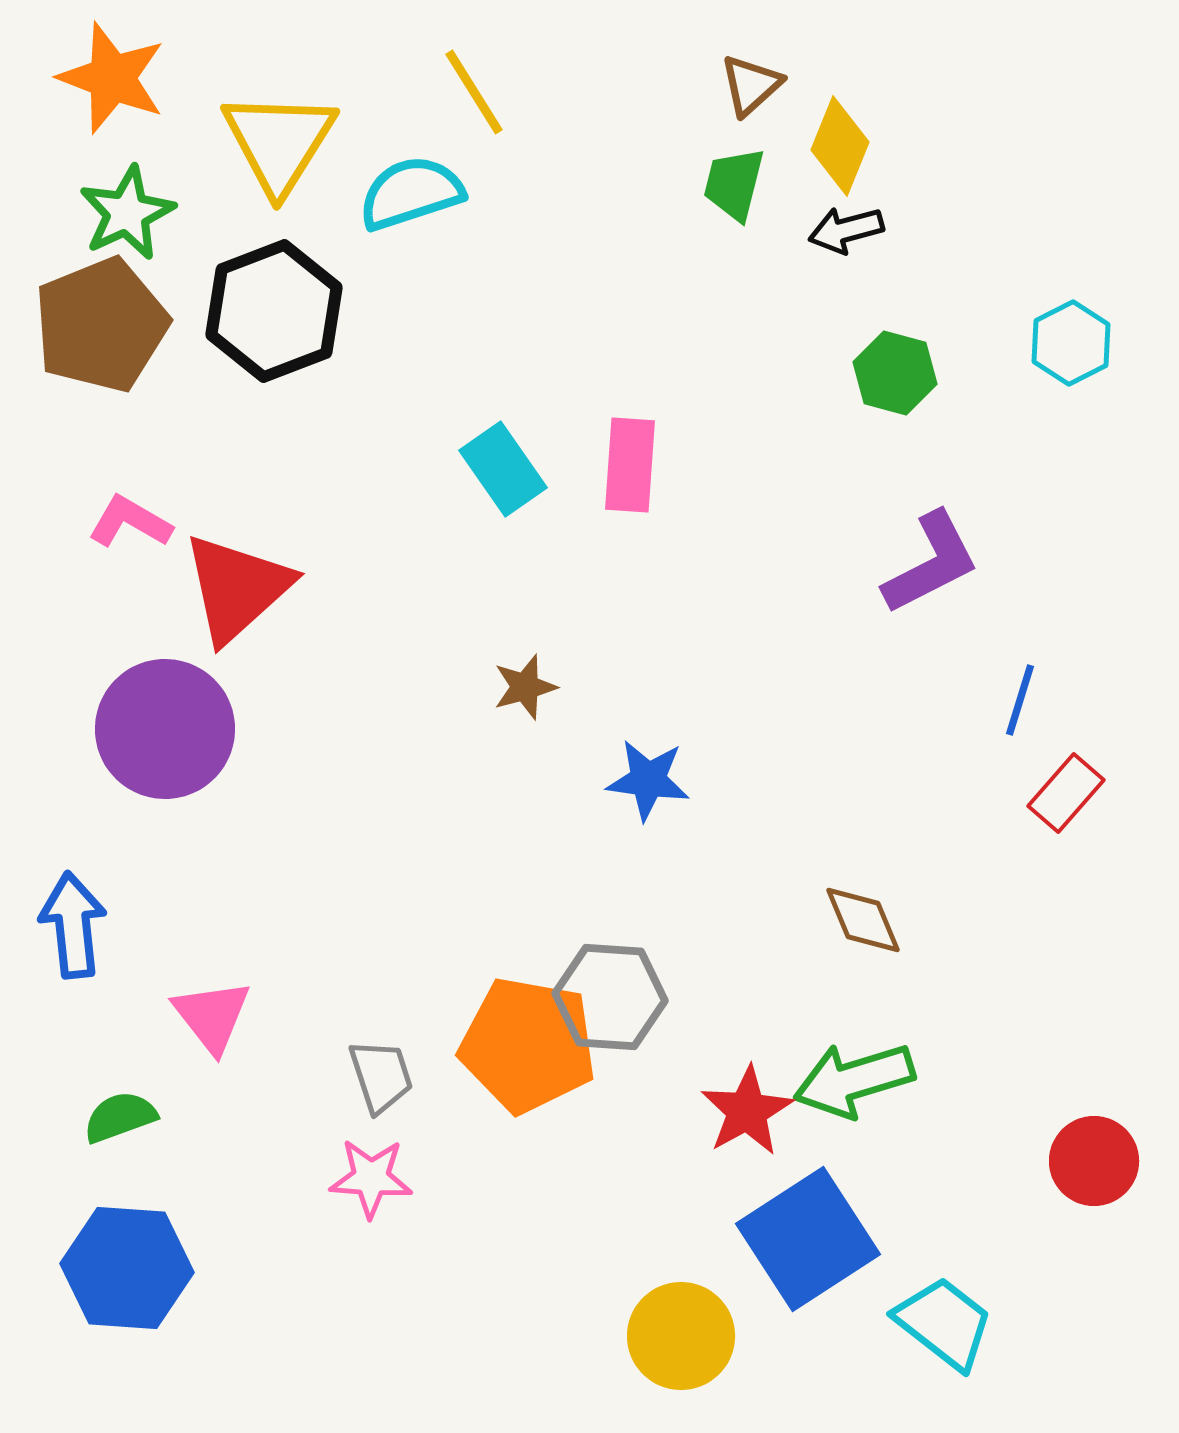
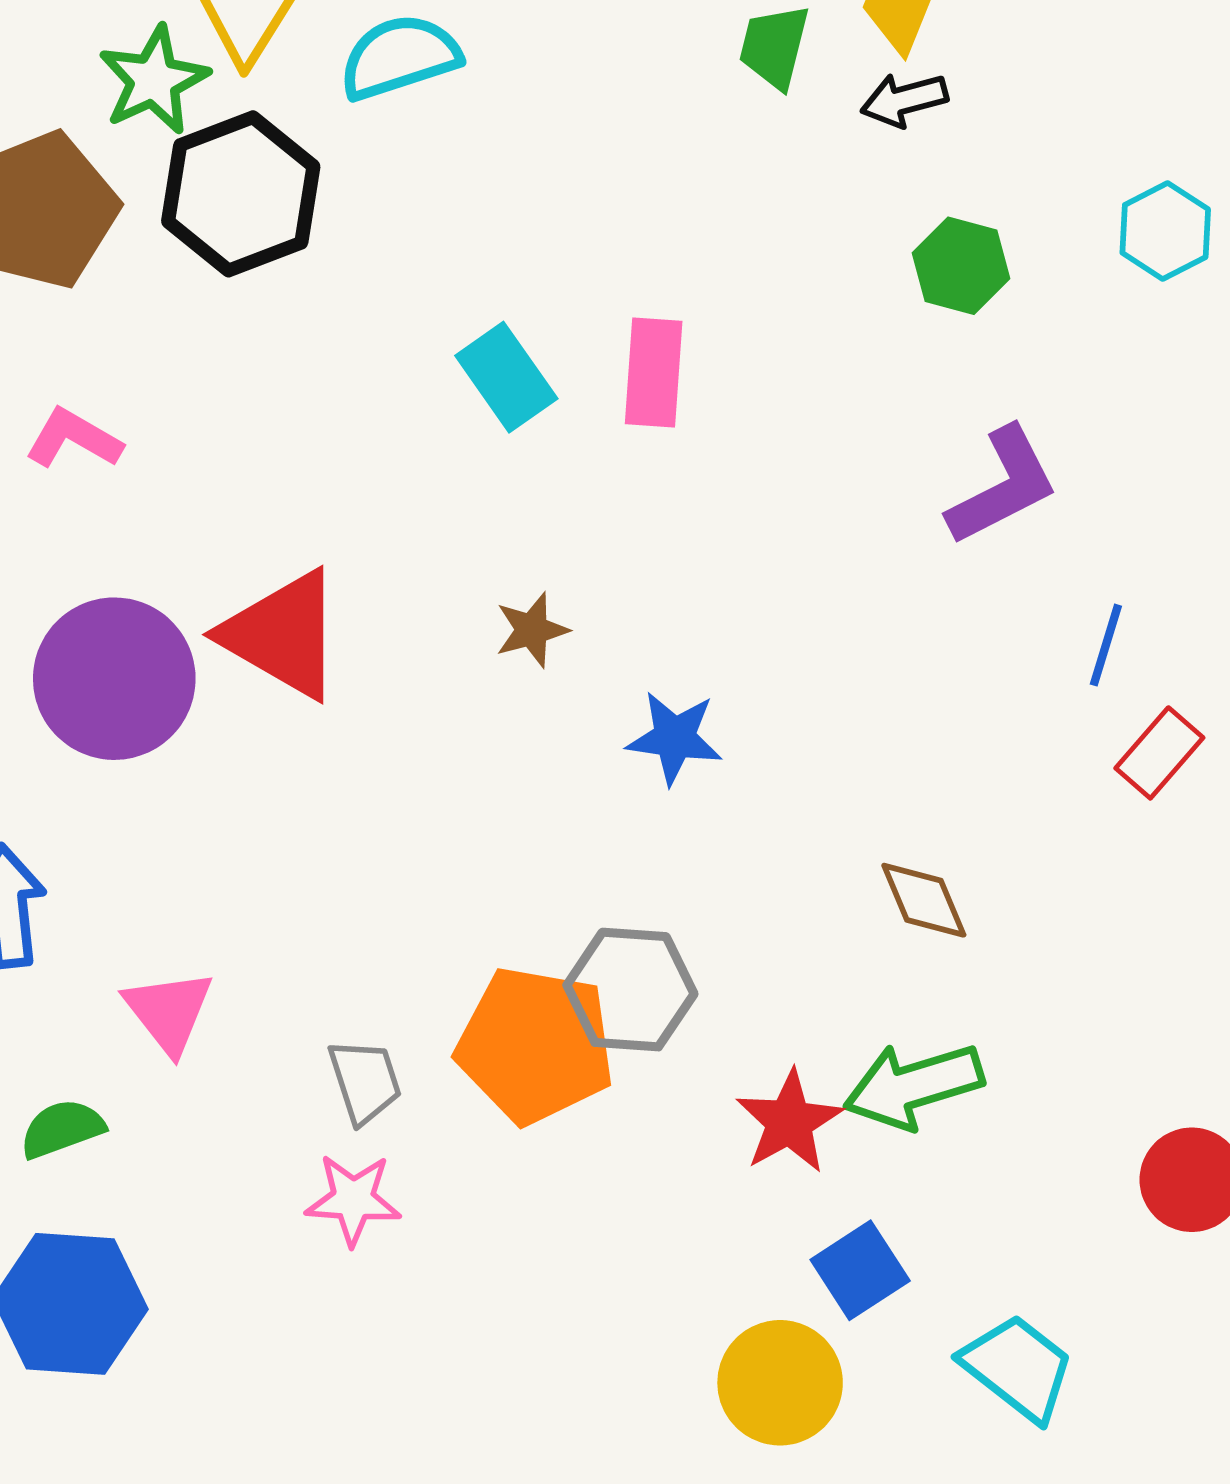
green star: (127, 213) -> (154, 80), moved
red triangle: (237, 588) -> (282, 635), moved, turned -48
blue square: (808, 1239) -> (860, 1270), size x0.6
yellow circle: (681, 1336) -> (780, 1383), moved

